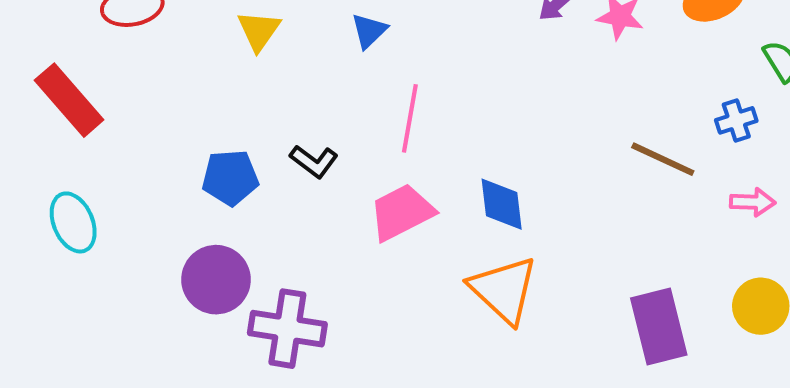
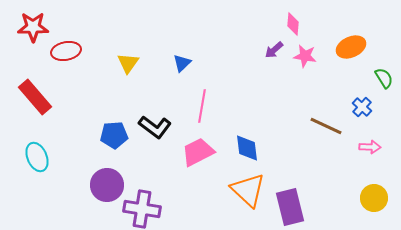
blue cross: (736, 120) -> (362, 107), turned -30
black L-shape: (314, 161) -> (155, 127), size x1.4
purple rectangle: (659, 327) -> (290, 207), moved

